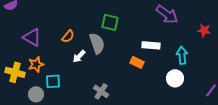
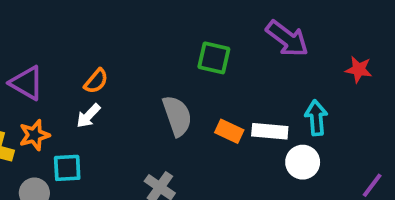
green square: (110, 22) -> (214, 58), moved
gray semicircle: (97, 43) -> (177, 116), moved
white rectangle: (151, 45) -> (270, 131), moved
white arrow: (79, 56) -> (88, 116), moved

